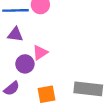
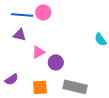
purple circle: (25, 64) -> (56, 62), moved

